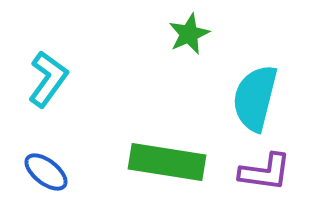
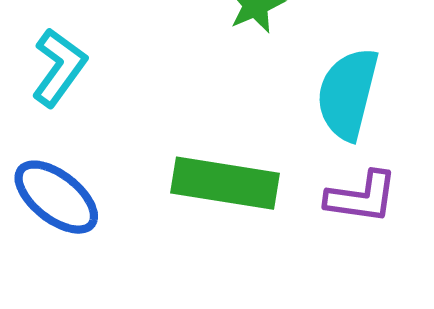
blue ellipse: (46, 172) -> (56, 197), size x1.4

